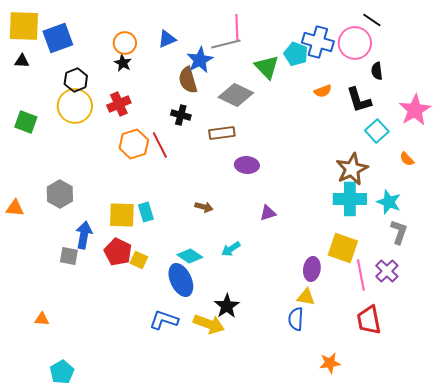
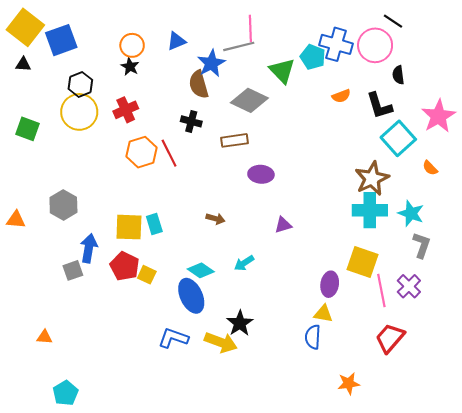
yellow square: (24, 26) -> (25, 27), turned 36
cyan square: (377, 131) -> (398, 138), size x1.4
gray square: (69, 256) -> (73, 270), turned -30
red trapezoid: (369, 320) -> (390, 338), turned 52

